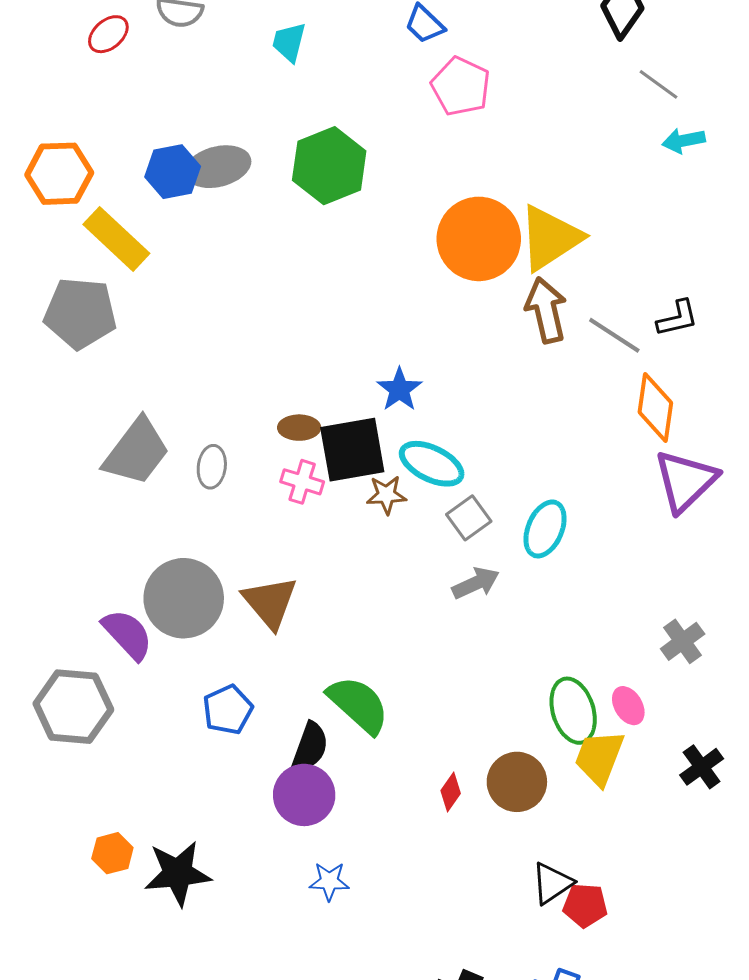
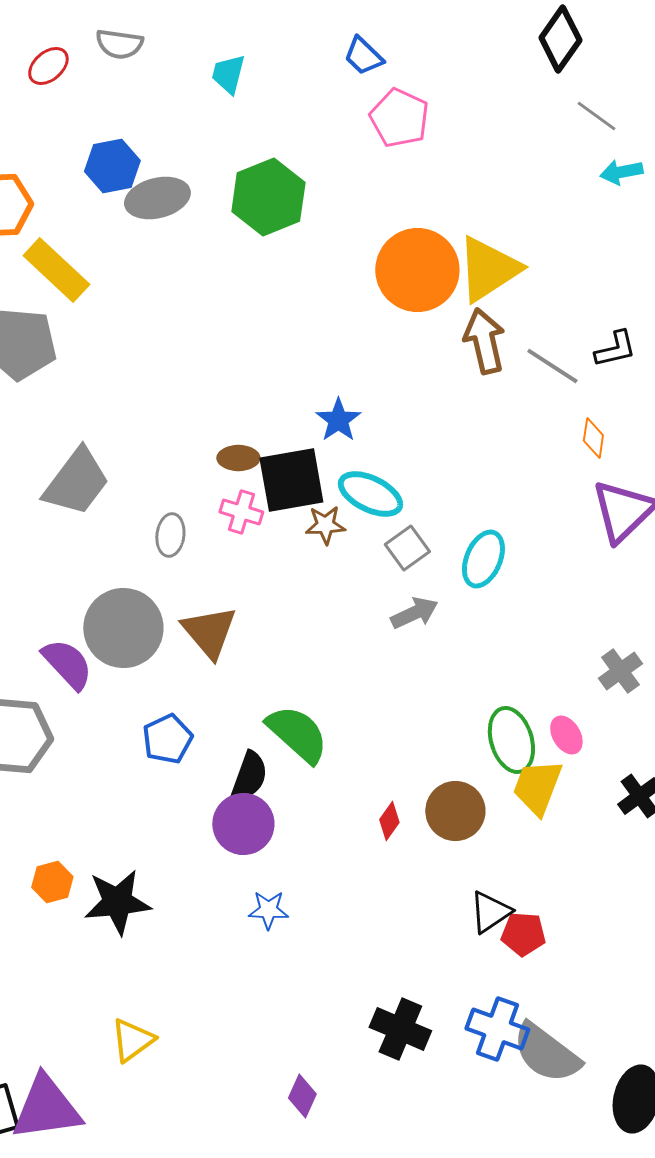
blue hexagon: (173, 172) -> (112, 166), moved
orange diamond: (655, 408) -> (593, 438), size x0.6
gray ellipse: (212, 467) -> (170, 535), moved

